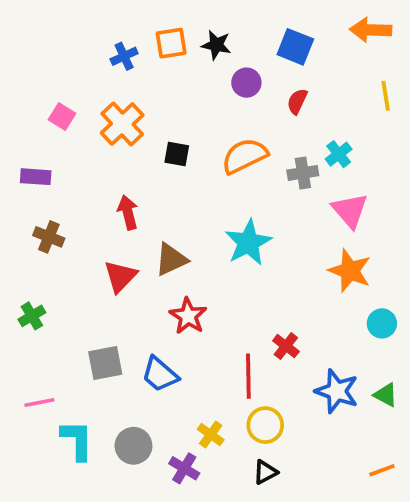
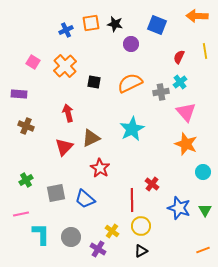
red semicircle: (297, 101) -> (179, 57), moved
green cross: (32, 316) -> (26, 180), moved
green triangle: (386, 395) -> (205, 210), turned 32

